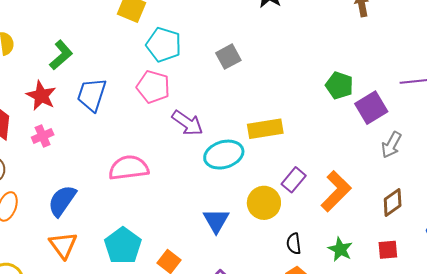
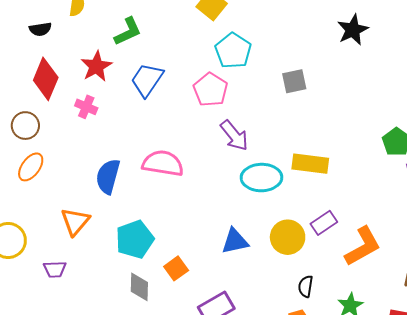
pink cross: (43, 136) -> (86, 107), turned 30
blue semicircle: (62, 201) -> (108, 176), moved, turned -36
blue triangle: (216, 221) -> (235, 241), turned 32

